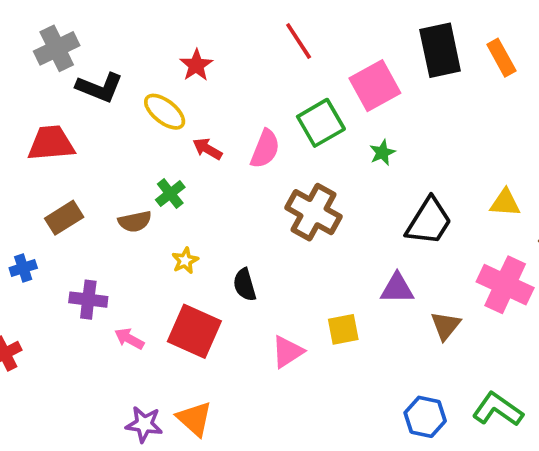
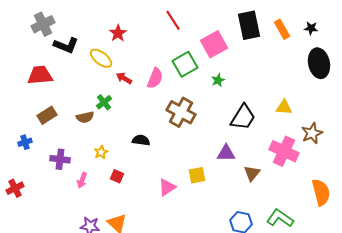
yellow star: (185, 261) -> (101, 152), moved
black semicircle: (245, 285) -> (141, 140), moved, turned 114
red square: (194, 331) -> (117, 176), size x0.5
pink arrow: (129, 339) -> (82, 180), turned -98

